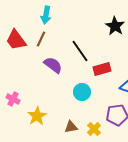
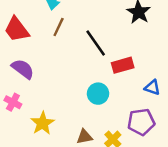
brown line: (41, 39) -> (59, 27), moved
purple semicircle: (53, 65) -> (23, 69), moved

